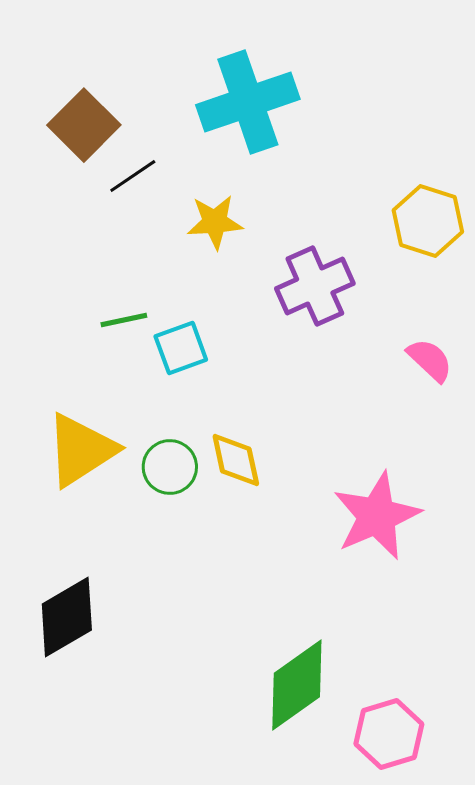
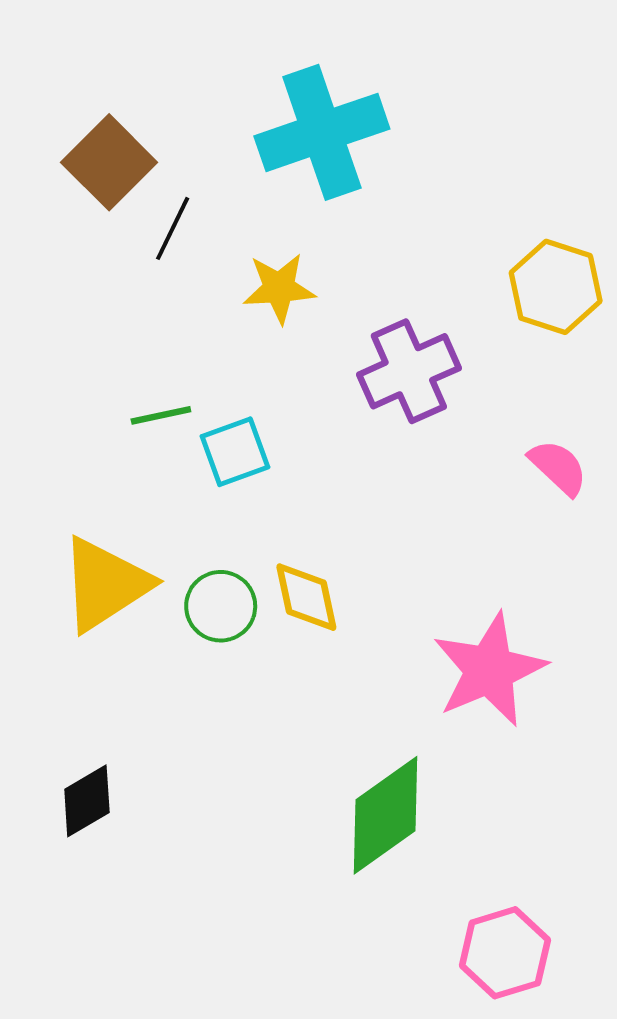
black line: (133, 176) -> (173, 228), turned -30
black diamond: (67, 617) -> (87, 801), size x0.7
green diamond: (297, 685) -> (386, 815), moved

